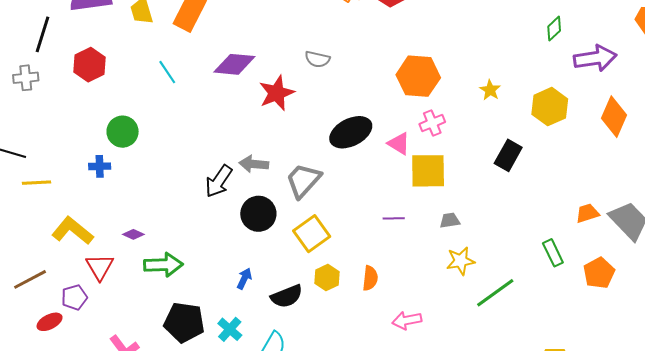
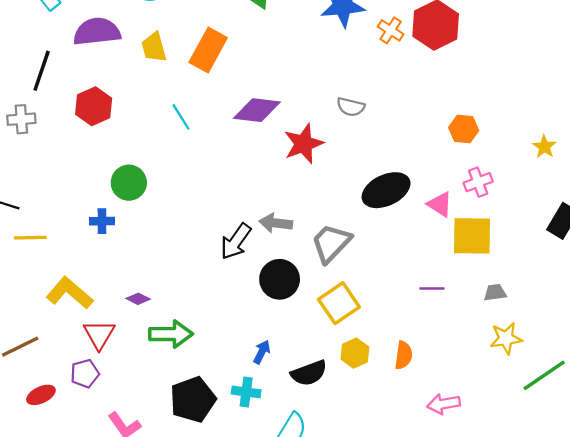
orange hexagon: (418, 76) -> (464, 129), size x0.6
purple pentagon: (74, 297) -> (85, 374), moved
black pentagon: (184, 322) -> (193, 400), turned -30
cyan cross: (230, 329) -> (246, 392), moved, turned -35

